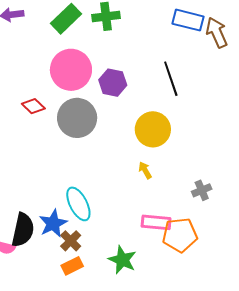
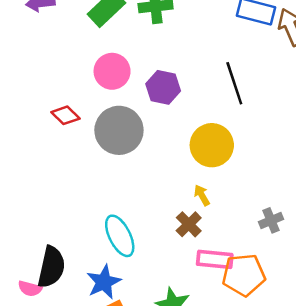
pink circle: (71, 70) -> (112, 71), size x0.7
blue star: (53, 223) -> (104, 282), moved
brown cross: (71, 241) -> (189, 224), moved

